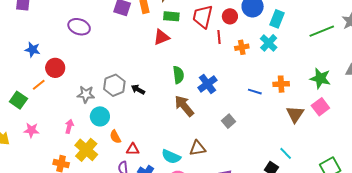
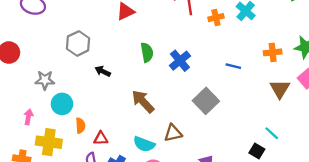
orange cross: (281, 84) -> (273, 52), moved
gray hexagon: (114, 85) -> (78, 43), moved
brown arrow: (184, 106) -> (143, 101), moved
gray square: (229, 121) -> (206, 101), size x1.6
orange semicircle: (115, 137) -> (80, 126), turned -152
yellow cross: (86, 150) -> (49, 142), turned -30

